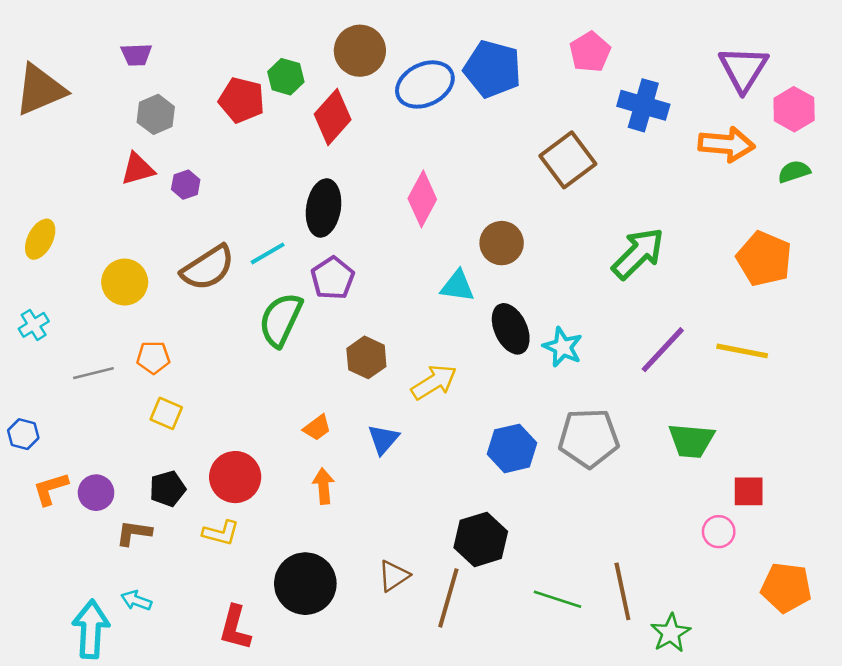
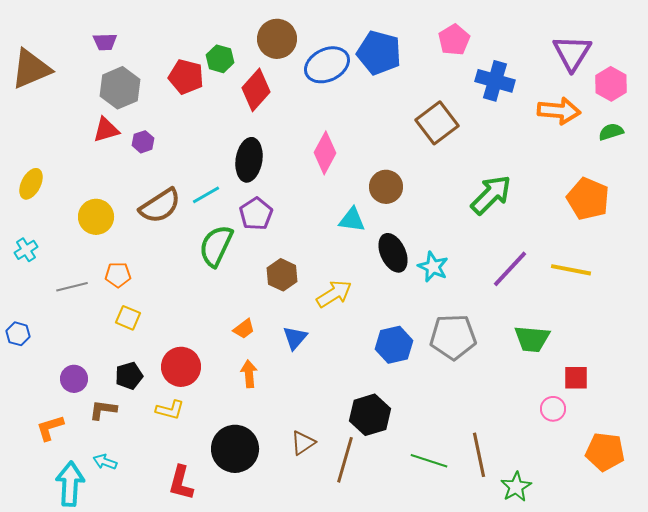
gray hexagon: (156, 114) -> (120, 88), size x1.4
orange L-shape: (51, 489) -> (50, 428), moved

